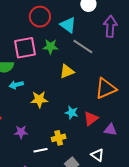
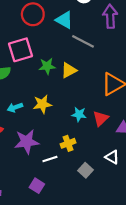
green star: (50, 47) -> (47, 66), moved
cyan arrow: (16, 85) -> (15, 107), moved
purple star: (21, 132) -> (27, 142), size x1.6

